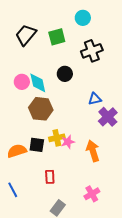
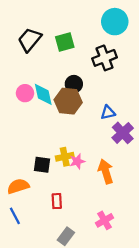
cyan circle: (83, 18) -> (115, 22), moved, size x1.5
brown hexagon: (41, 109) -> (68, 101), moved
orange semicircle: (17, 151) -> (18, 186), moved

